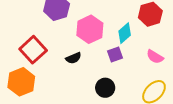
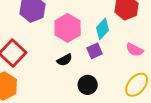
black semicircle: (73, 58) -> (65, 60), moved

